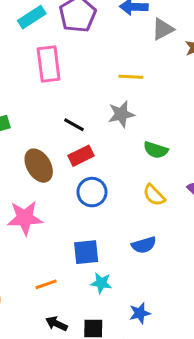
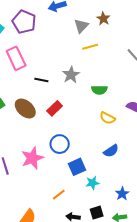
gray triangle: (163, 29) -> (81, 26), moved
yellow line: (131, 77) -> (90, 47), moved
black line: (74, 125) -> (41, 80), moved
brown ellipse: (39, 166) -> (25, 109), moved
blue circle: (92, 192) -> (60, 144), moved

